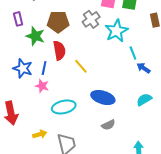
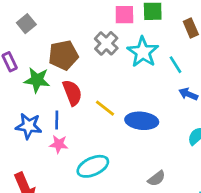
cyan line: (133, 53) -> (175, 65), moved
blue ellipse: (103, 97) -> (142, 121), moved

